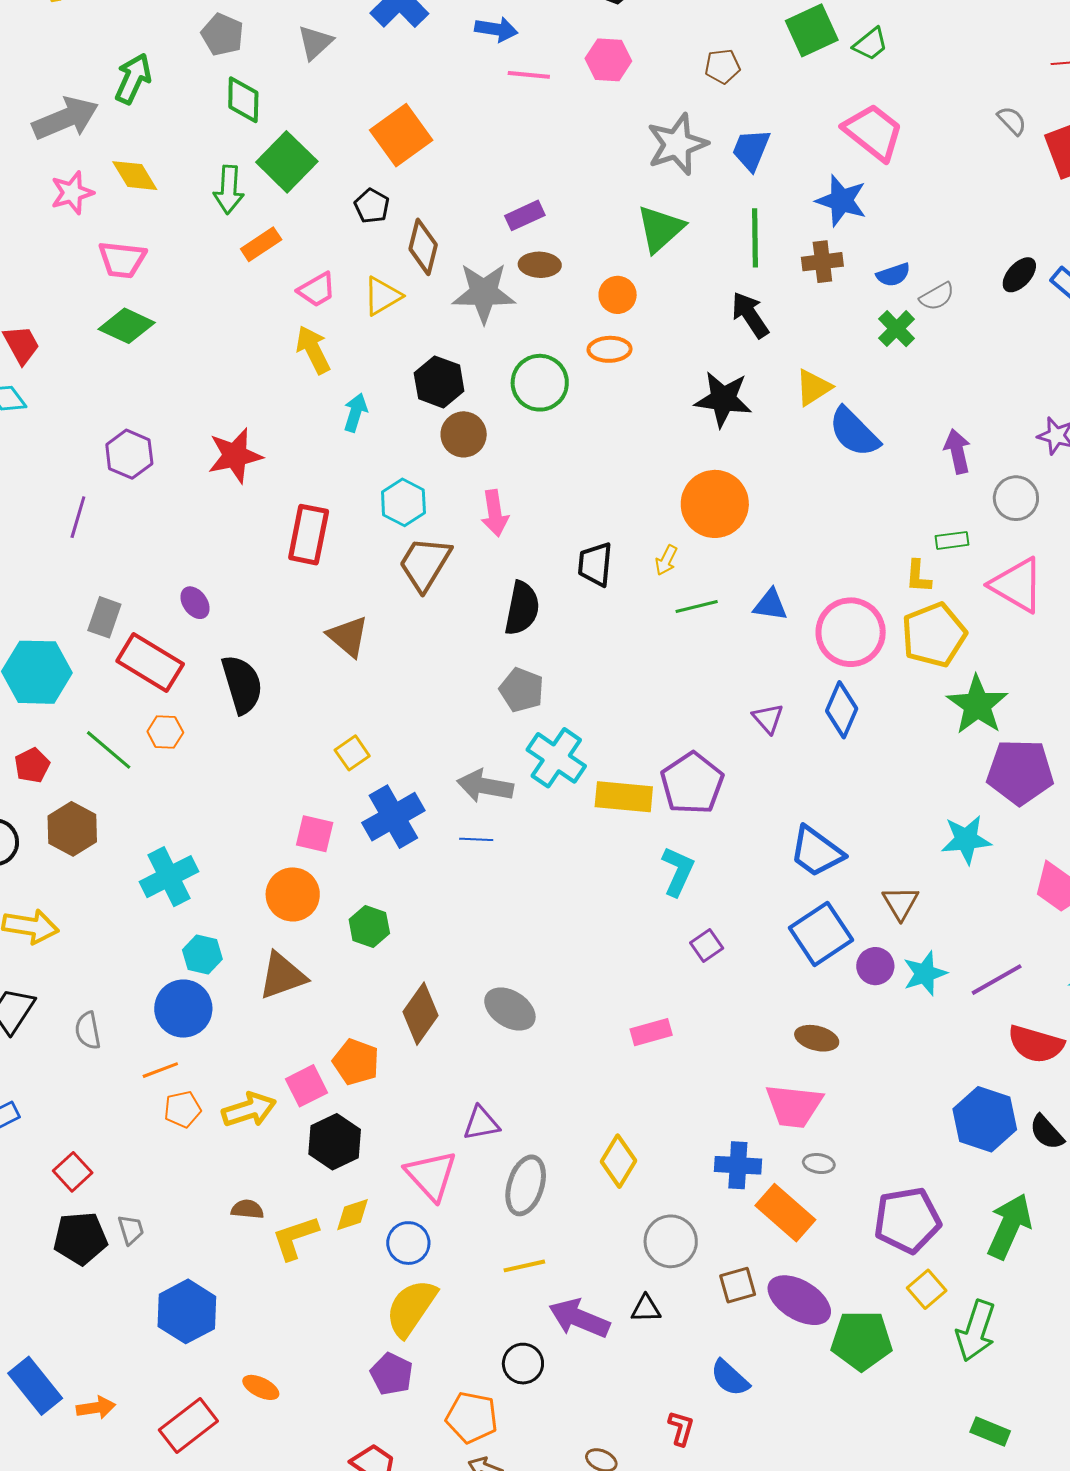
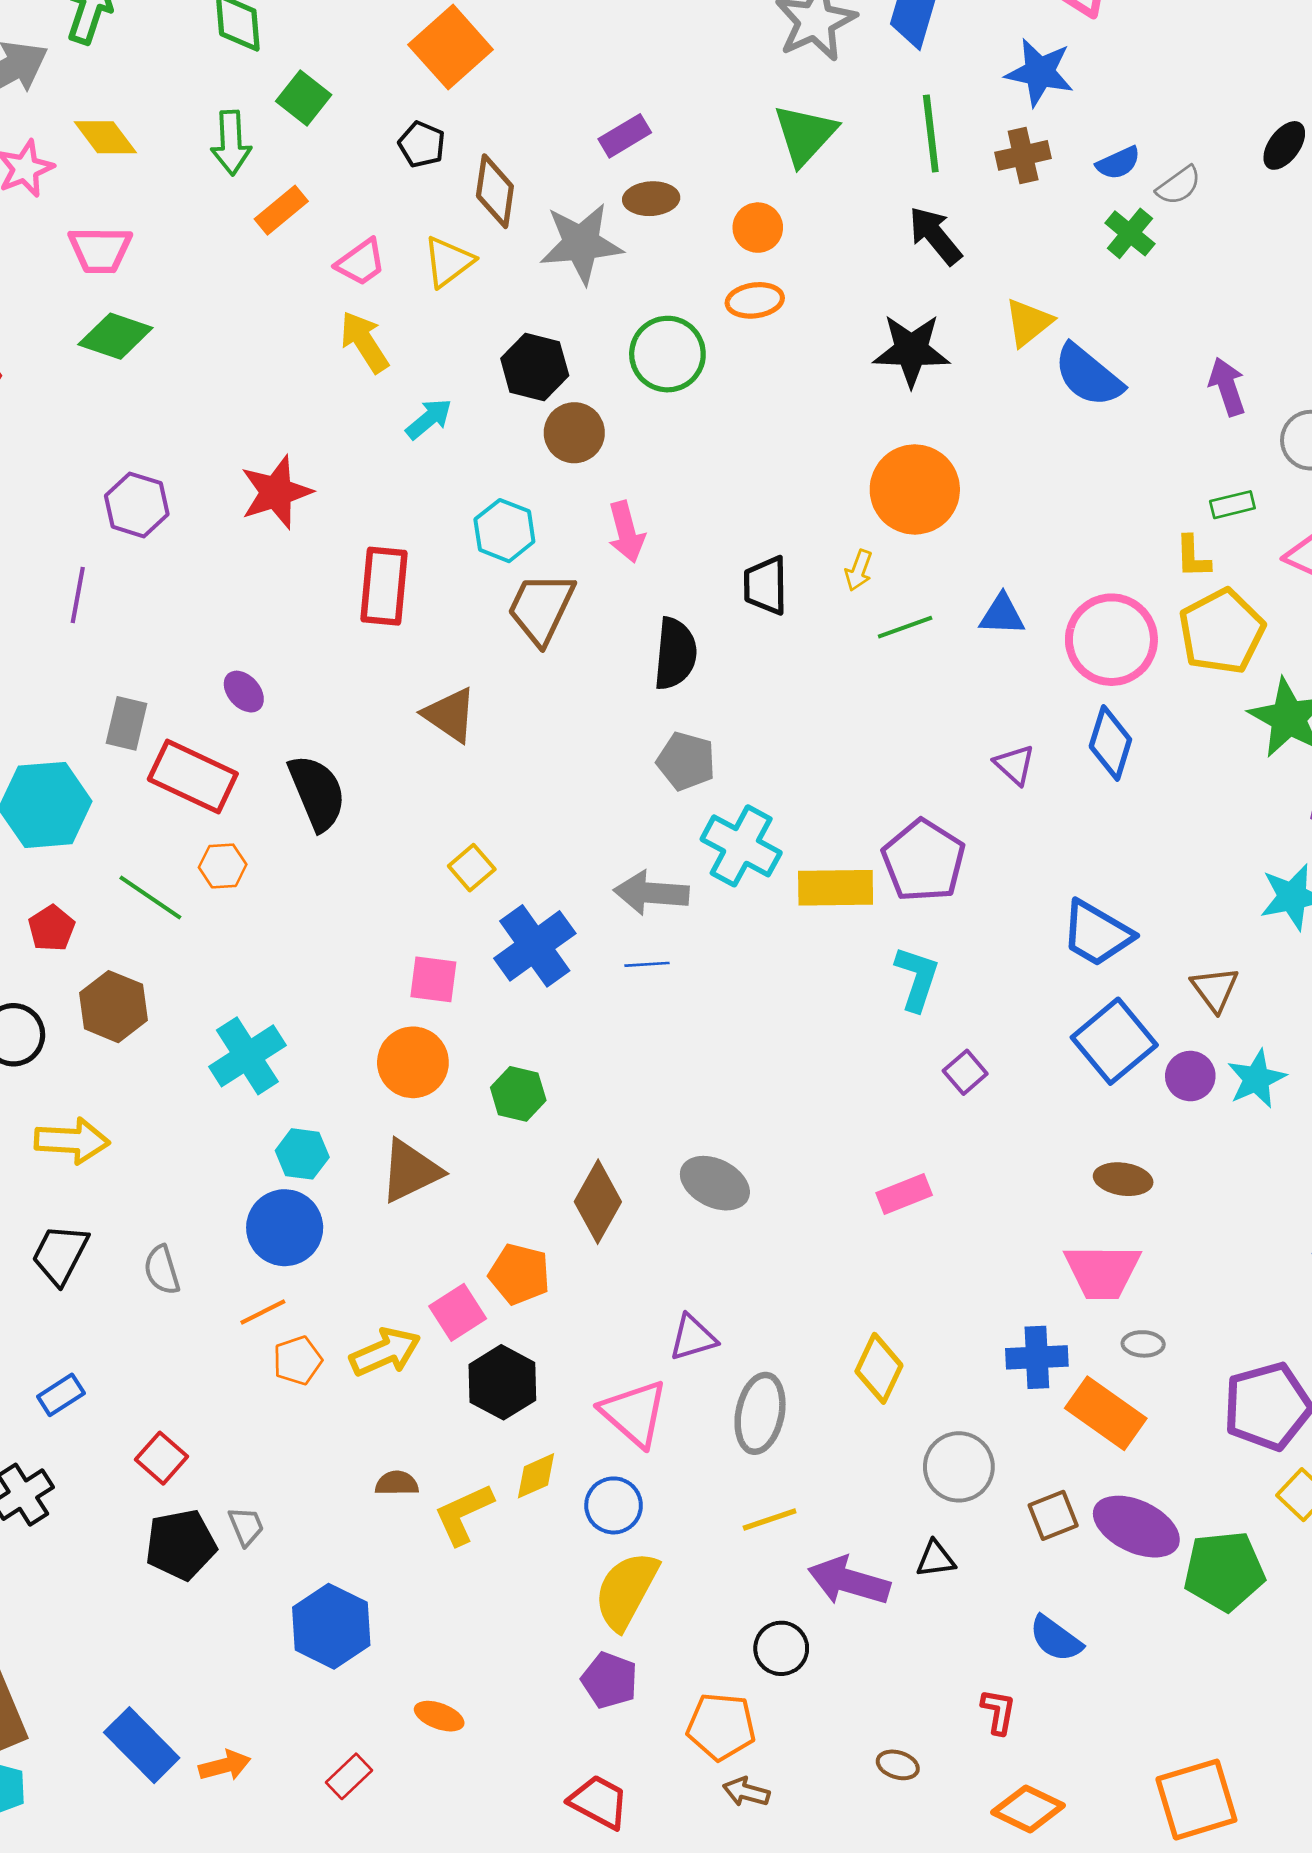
green square: (287, 162) -> (304, 98), size x0.7
cyan arrow: (355, 413) -> (429, 419), turned 39
red rectangle: (188, 1426) -> (349, 1776), size x0.6

